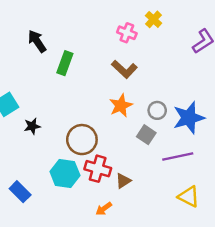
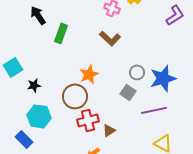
orange star: (121, 106) -> (89, 74), moved
red cross: (98, 169) -> (88, 120), turned -30
cyan hexagon: (65, 174) -> (39, 116), moved

